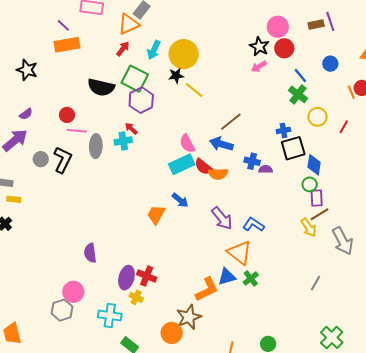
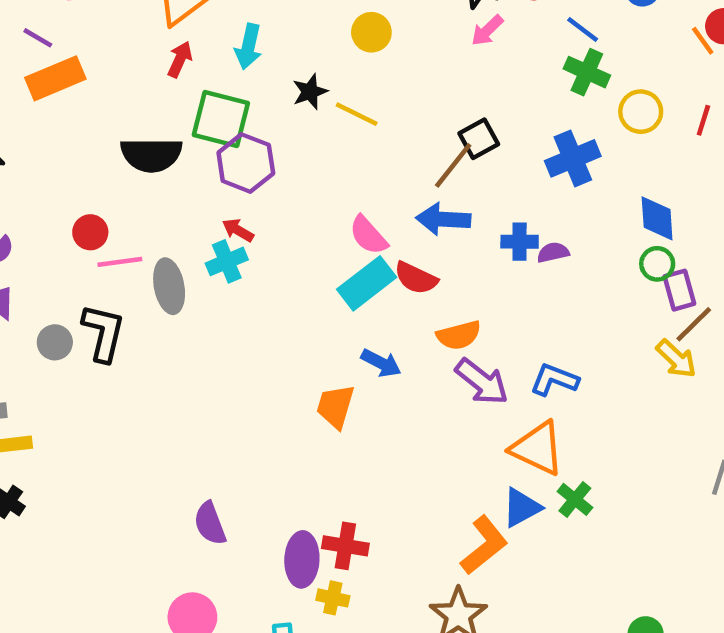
yellow circle: (184, 54) -> (371, 32), moved, size x0.6
blue cross: (283, 130) -> (573, 158), size x1.6
black square: (293, 148) -> (479, 139), moved, size x0.7
orange semicircle: (218, 174) -> (459, 335), moved

